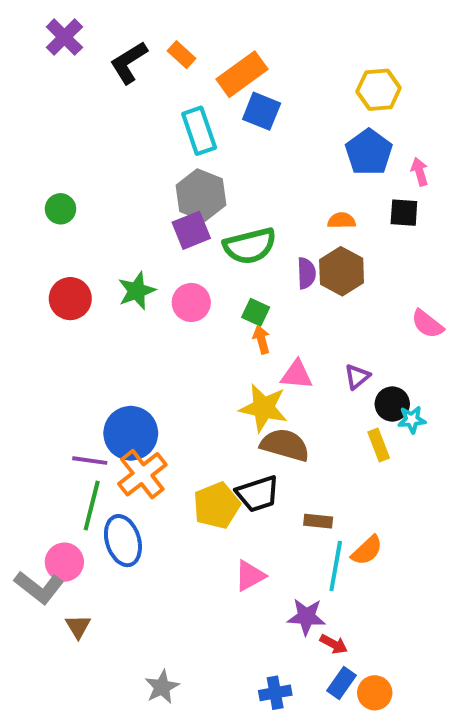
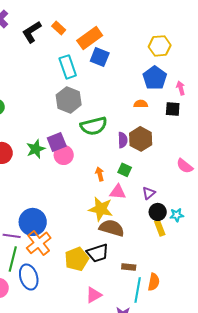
orange semicircle: (342, 221) -> (141, 104), moved
purple square: (191, 230) -> (57, 142), moved
green square: (256, 312) -> (125, 170), moved
black circle: (392, 404) -> (158, 212), moved
orange semicircle: (367, 550) -> (154, 282), turned -36

